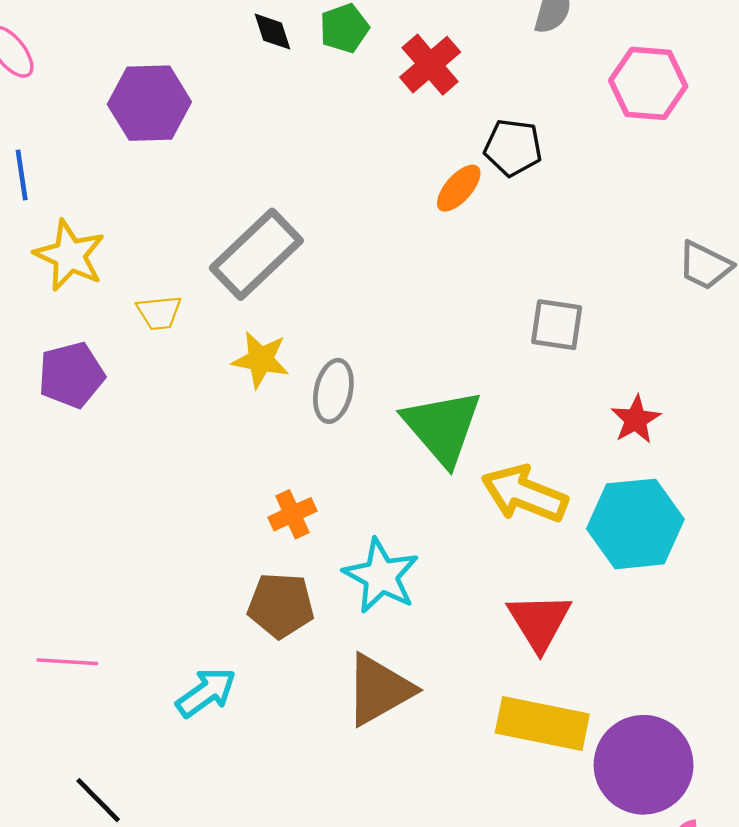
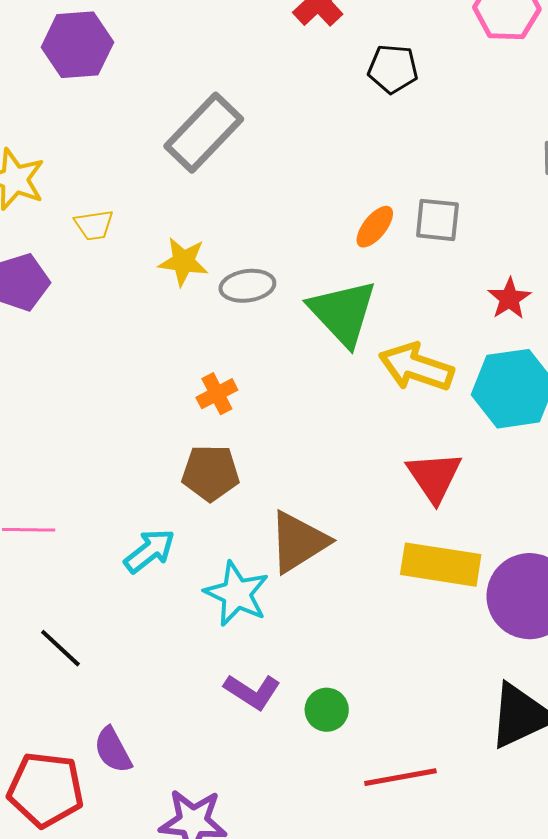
orange ellipse: (459, 188) -> (375, 227), moved
gray rectangle: (256, 254) -> (204, 133), moved
gray ellipse: (333, 391) -> (247, 286), turned 72
cyan star: (381, 576) -> (237, 594), moved

